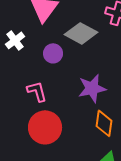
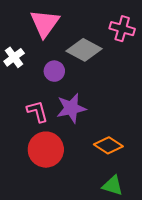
purple star: (92, 88) -> (71, 108), moved
orange diamond: (104, 123) -> (108, 145), turned -64

